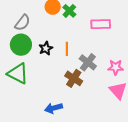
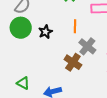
orange line: (67, 49) -> (75, 26), moved
green triangle: (18, 73) -> (23, 83), moved, size x0.6

